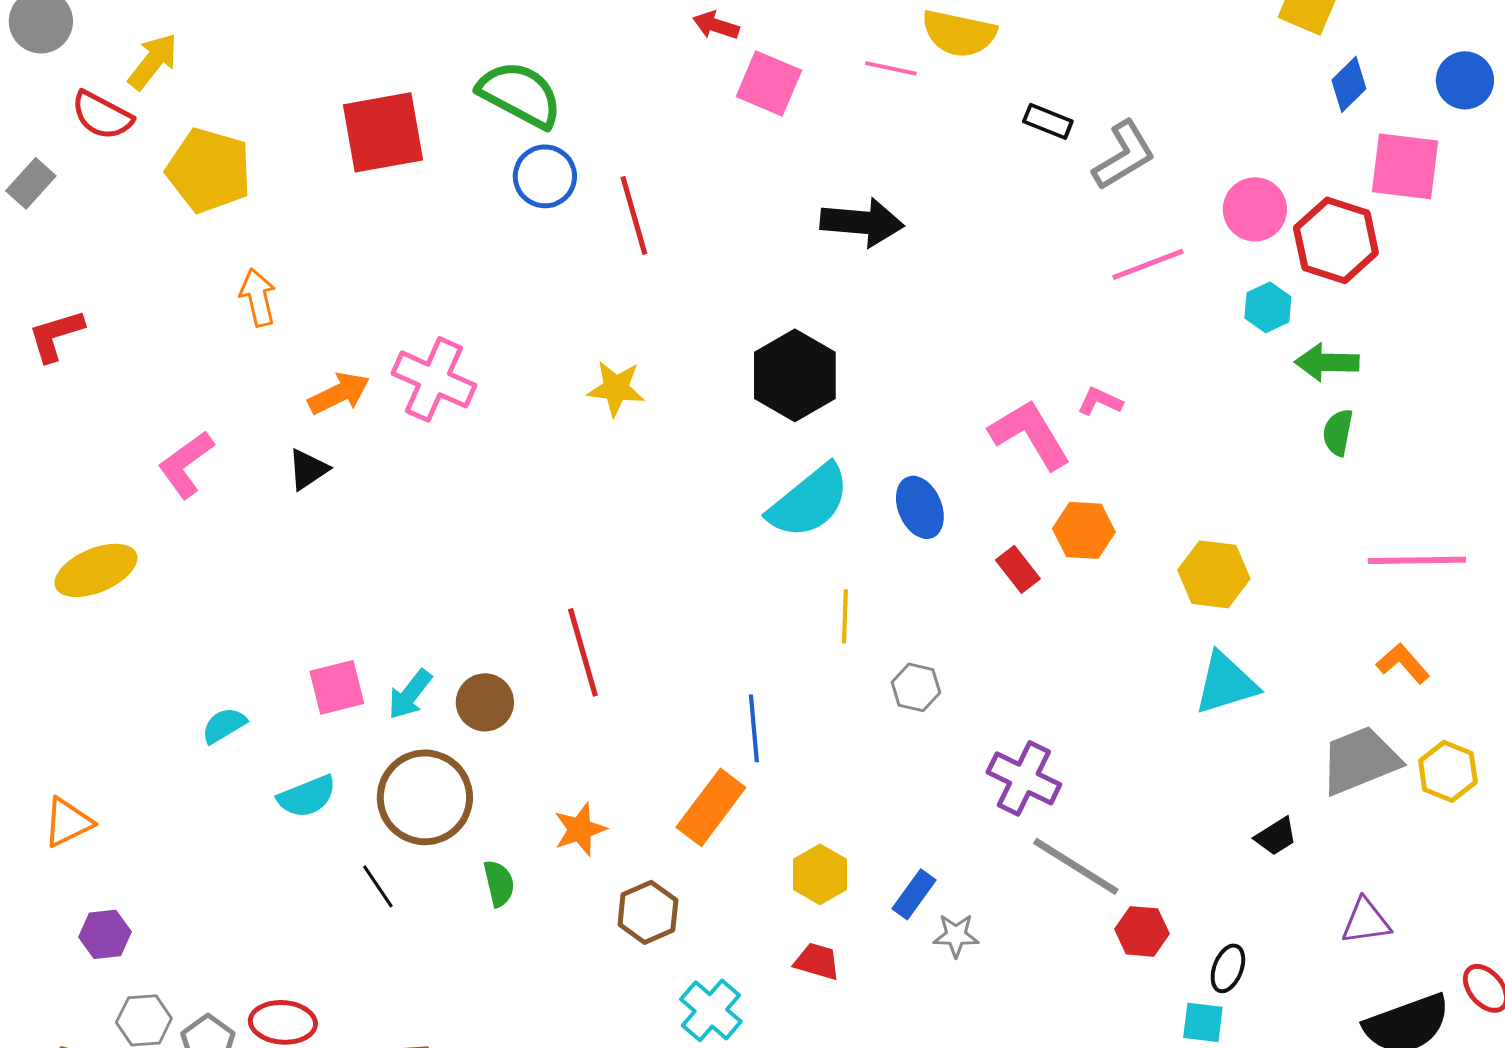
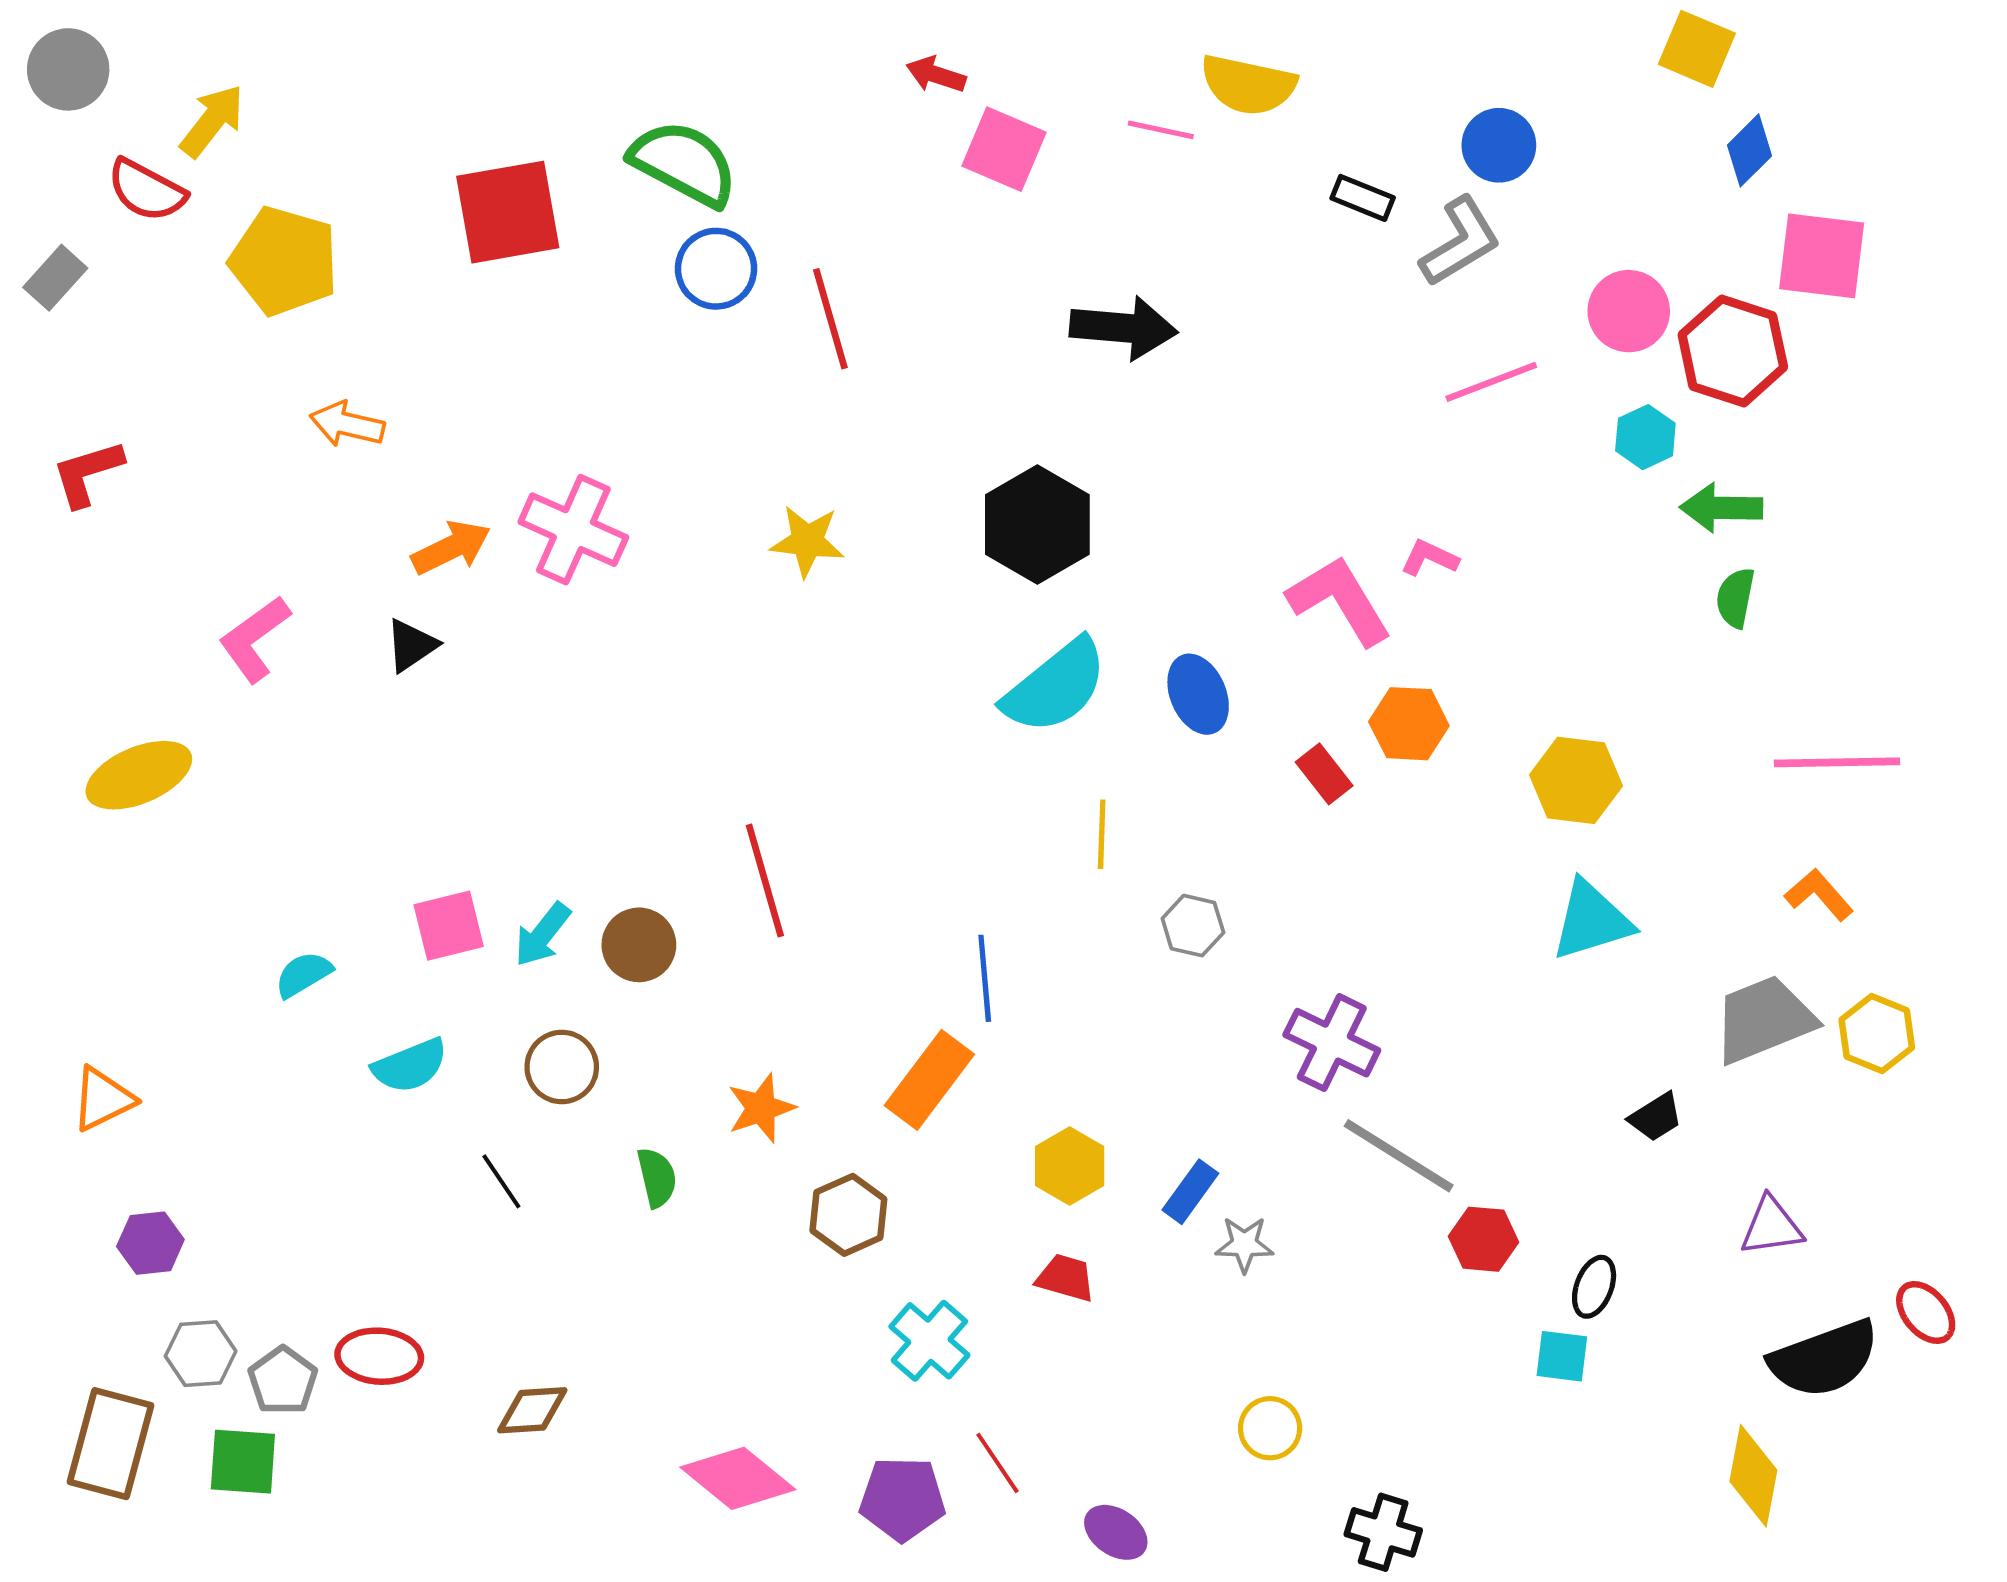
blue circle: (1465, 80) -> (1499, 145), moved
orange arrow: (258, 297) -> (347, 424), turned -64
brown circle: (425, 797) -> (562, 1067), size x0.6

